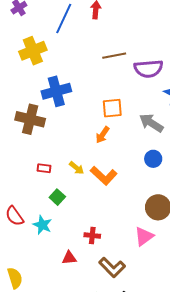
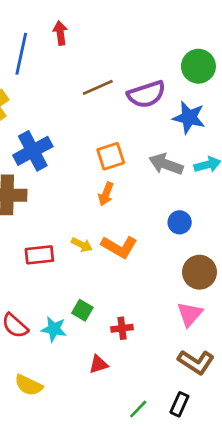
blue circle: (153, 159) -> (180, 222), moved
red rectangle: (44, 168) -> (39, 255), size x1.5
green square: (57, 197) -> (82, 310), moved
brown L-shape: (112, 267) -> (196, 362), moved
yellow semicircle: (15, 278) -> (29, 385), moved, turned 145

